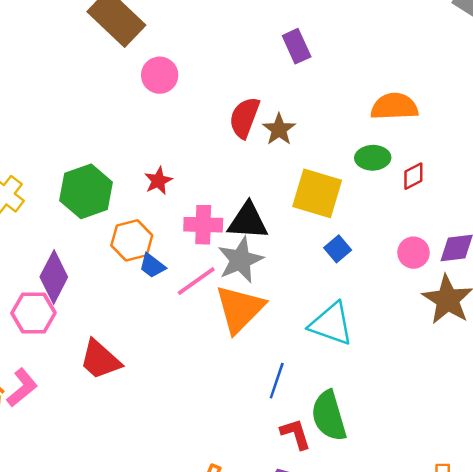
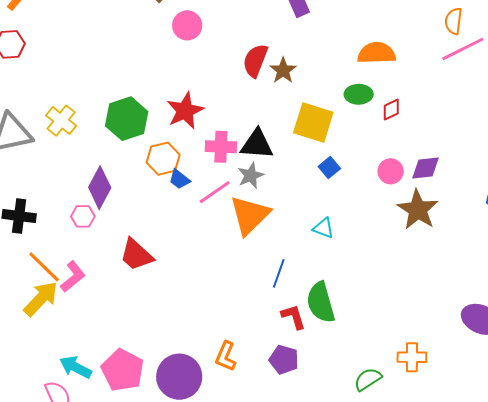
red star: (158, 181) -> (185, 111), size x1.6
gray star: (240, 260) -> (251, 176), size x0.7
pink hexagon: (33, 313) -> (83, 216), size x0.7
cyan triangle: (331, 324) -> (323, 228), size x0.6

